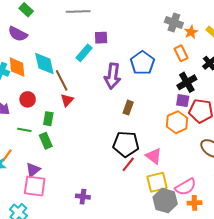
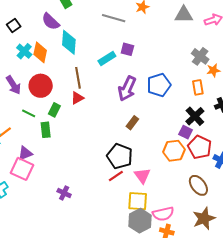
cyan diamond: (44, 64) -> (69, 42), moved
black cross: (187, 82) -> (195, 116), turned -30
red circle: (28, 99) -> (41, 86), size x1.5

